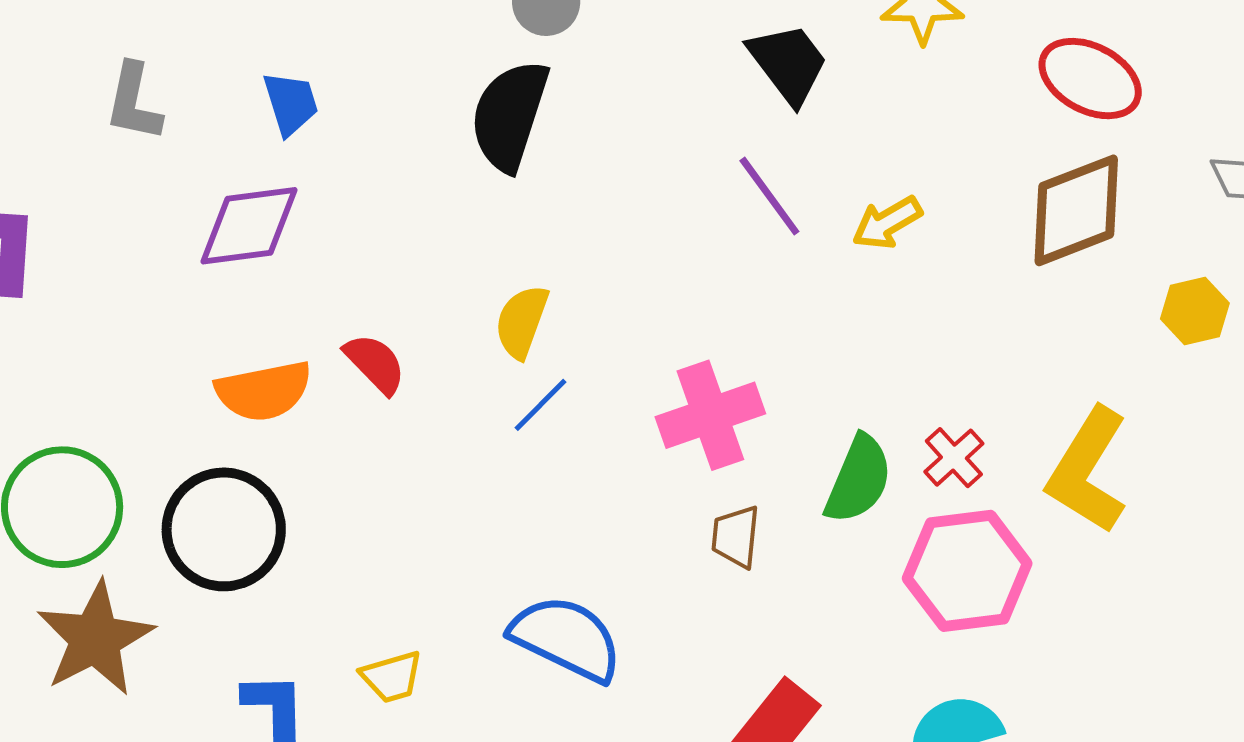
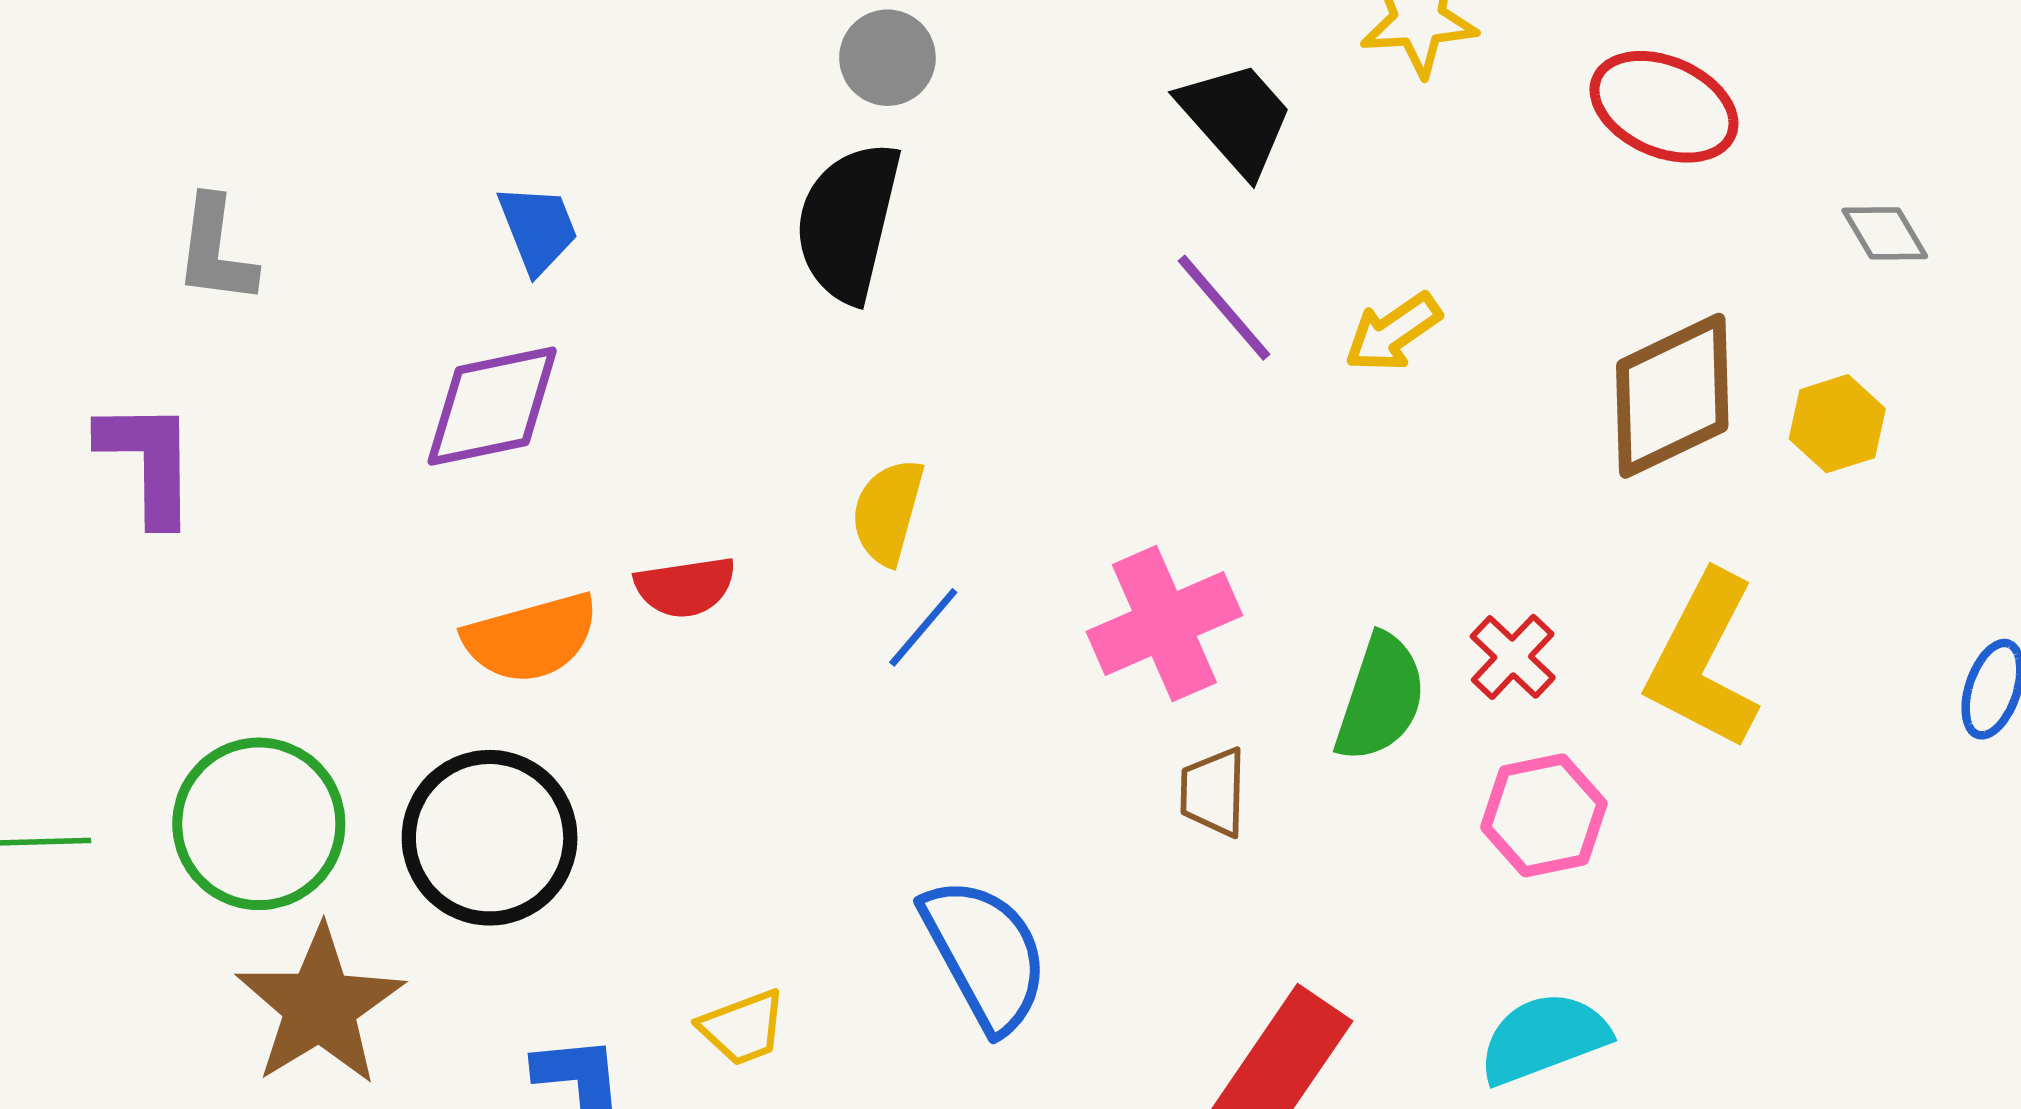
gray L-shape: (134, 102) -> (216, 250), moved
brown diamond: (1076, 210) -> (1672, 396), moved
red semicircle: (375, 364) -> (685, 587), turned 130
pink hexagon: (967, 571) -> (1544, 815), size x0.7
blue semicircle: (566, 638) -> (985, 954), turned 40

